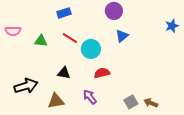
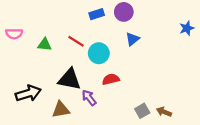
blue rectangle: (64, 13) -> (97, 14), moved
black triangle: (64, 73) -> (69, 79), size x1.6
purple arrow: (90, 97) -> (89, 98), moved

